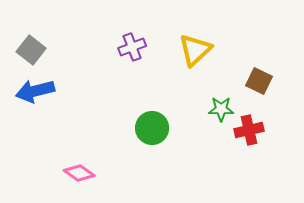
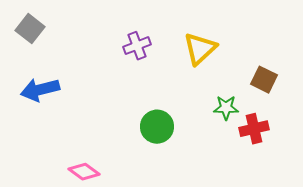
gray square: (31, 50) -> (30, 29), moved

